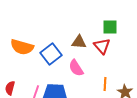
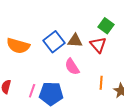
green square: (110, 27) -> (106, 26), turned 35
blue square: (51, 54) -> (54, 42), moved

